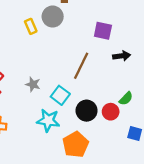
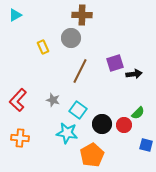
yellow rectangle: (31, 26) -> (43, 47), moved
purple square: (103, 31) -> (115, 63), moved, turned -30
brown line: (81, 66) -> (80, 71), moved

